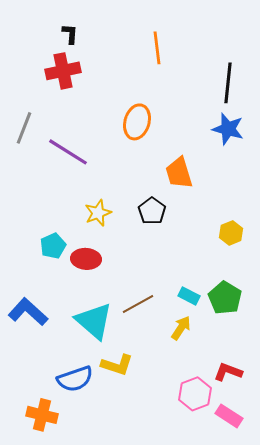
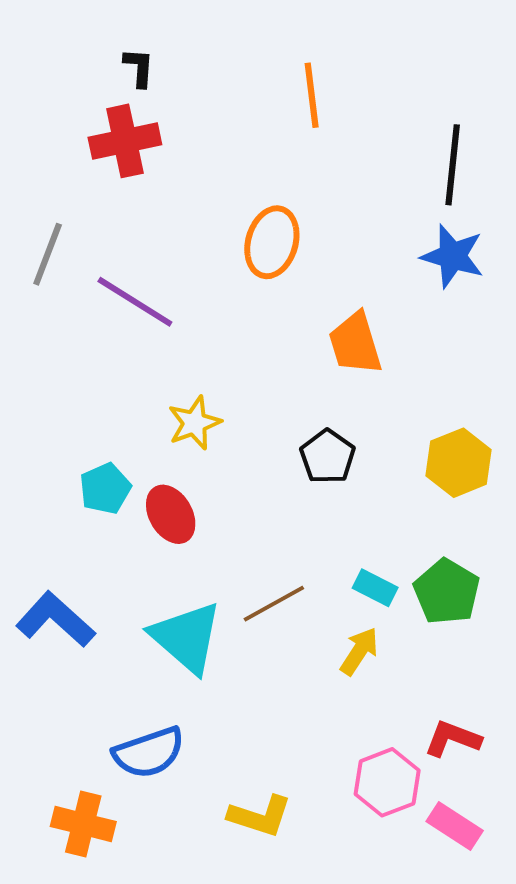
black pentagon: (152, 211) -> (327, 457), moved
yellow hexagon: (231, 233) -> (459, 463), size x1.4
red ellipse: (86, 259) -> (171, 514), turned 56
yellow L-shape: (117, 365) -> (260, 816), moved

